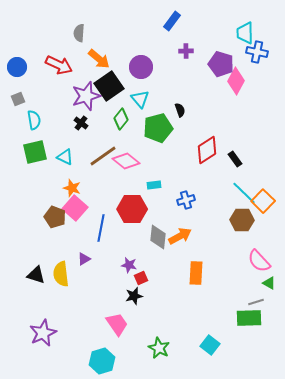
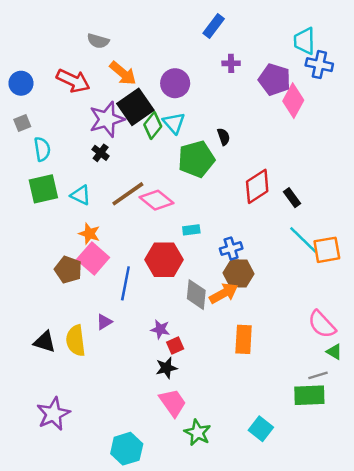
gray semicircle: (79, 33) -> (98, 41), turned -78
green diamond: (121, 119) -> (153, 125), moved
orange square: (263, 201) -> (327, 250), turned 35
brown hexagon: (242, 220) -> (239, 273), moved
pink trapezoid: (117, 324) -> (173, 403), moved

